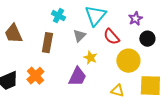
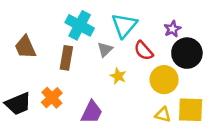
cyan cross: (58, 16) -> (80, 25), size x1.6
black circle: (147, 39) -> (187, 53), size x1.6
purple trapezoid: (77, 77) -> (92, 112), moved
yellow triangle: (117, 91) -> (163, 115), moved

